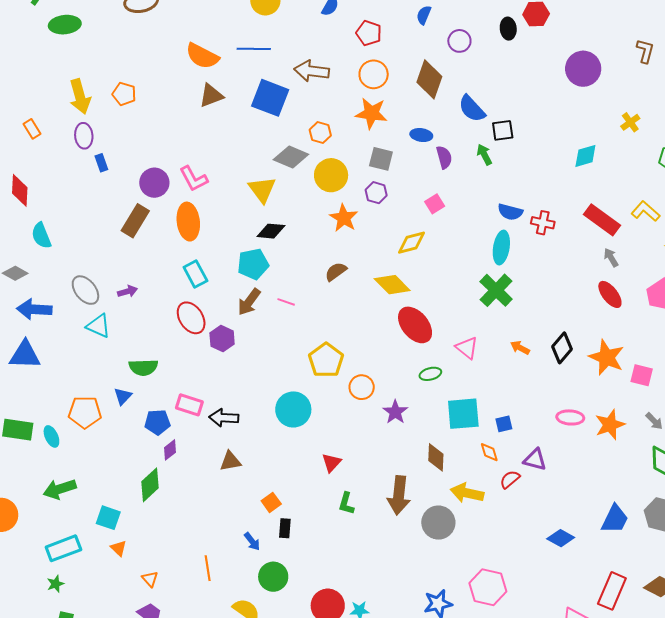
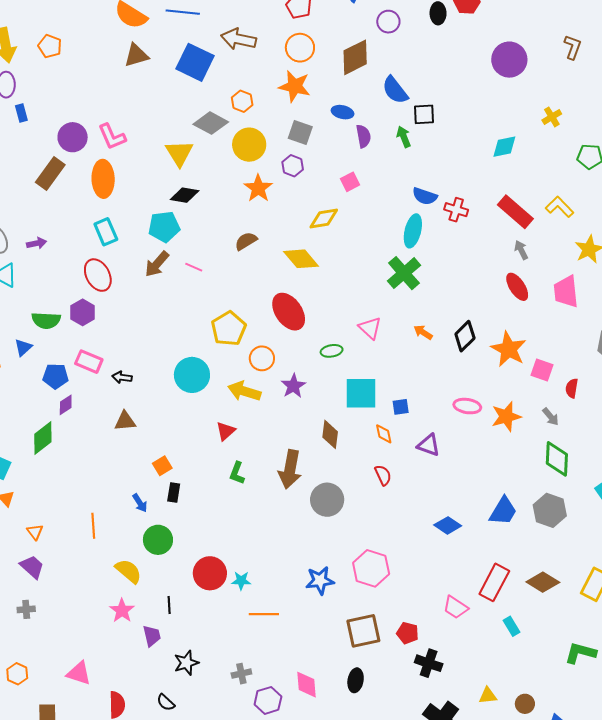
brown diamond: (429, 79) -> (355, 57), turned 39
red ellipse: (415, 325) -> (289, 312), moved
purple hexagon: (222, 339) -> (83, 312), moved
black arrow: (224, 418) -> (122, 377), size x0.7
red semicircle: (510, 479) -> (383, 475), moved, turned 100
yellow arrow: (467, 493) -> (244, 391), moved

